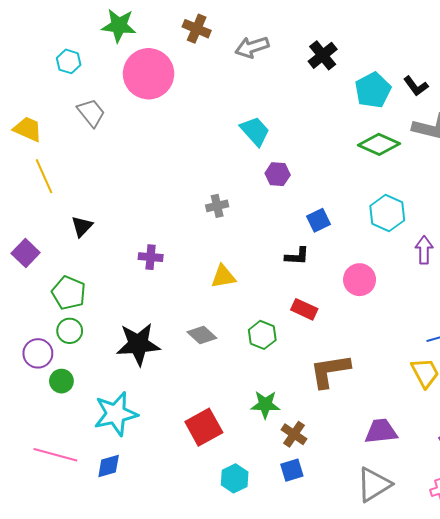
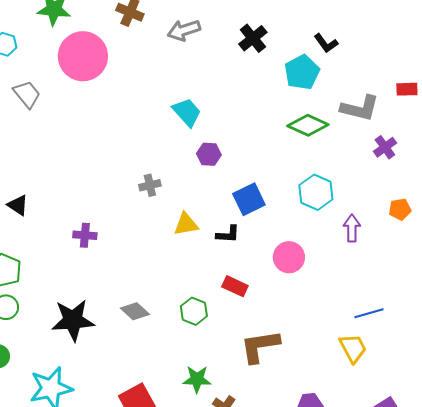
black L-shape: (416, 86) -> (326, 43), moved
blue square: (319, 220) -> (249, 199), size x1.4
black triangle: (82, 226) -> (18, 205), turned -40
yellow triangle: (223, 277) -> (186, 224), moved

